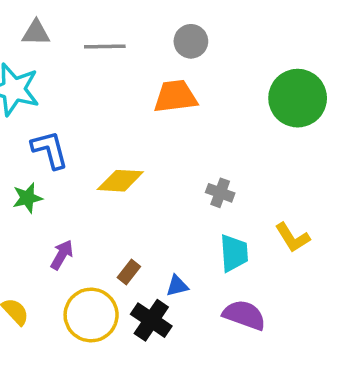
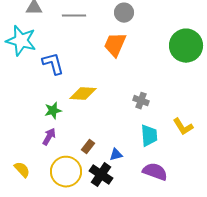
orange trapezoid: (175, 96) -> (115, 45), turned -60
blue L-shape: (50, 150) -> (53, 64), moved
green star: (27, 198) -> (53, 111), moved

